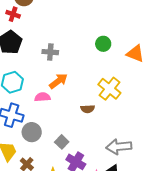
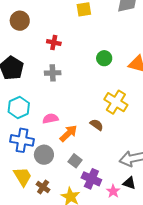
red cross: (13, 14) -> (54, 43), moved
orange arrow: (58, 81) -> (68, 133), moved
brown semicircle: (88, 109) -> (97, 125), turned -136

